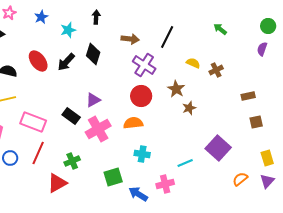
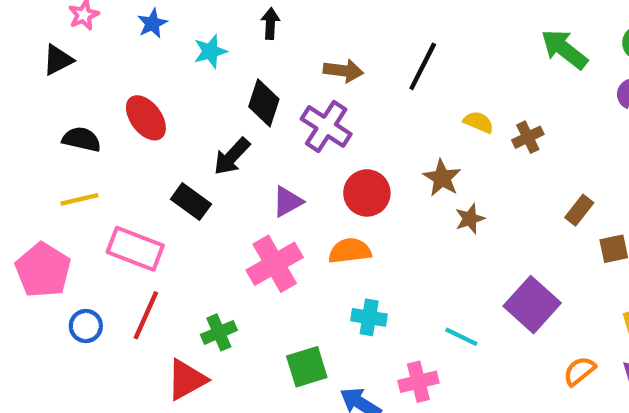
green arrow: (220, 29) -> (564, 49), moved, size x1.6
black arrow: (66, 62) -> (232, 156), moved
purple cross: (144, 65) -> (326, 126), moved
brown rectangle: (248, 96) -> (579, 210), moved, turned -40
purple triangle: (93, 100) -> (288, 202), moved
black rectangle: (71, 116) -> (191, 202), moved
cyan line: (185, 163) -> (461, 337), turned 49

